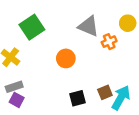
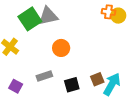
gray triangle: (88, 26) -> (48, 16), moved, turned -35
orange cross: (109, 42) -> (108, 12), moved, turned 32
gray rectangle: (14, 87) -> (44, 76), moved

